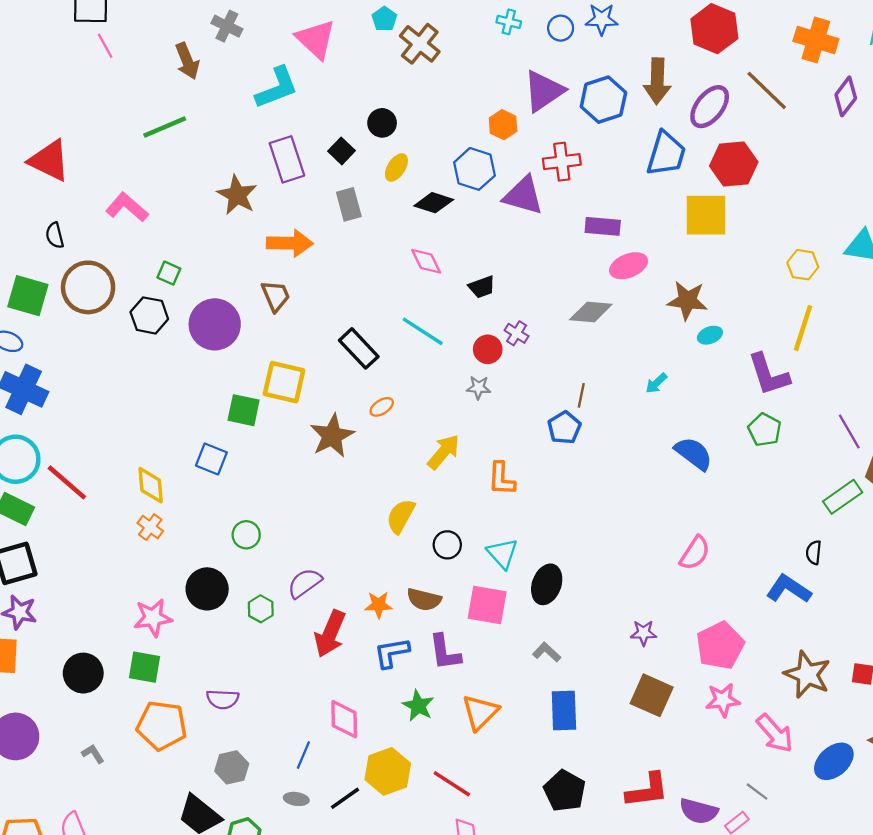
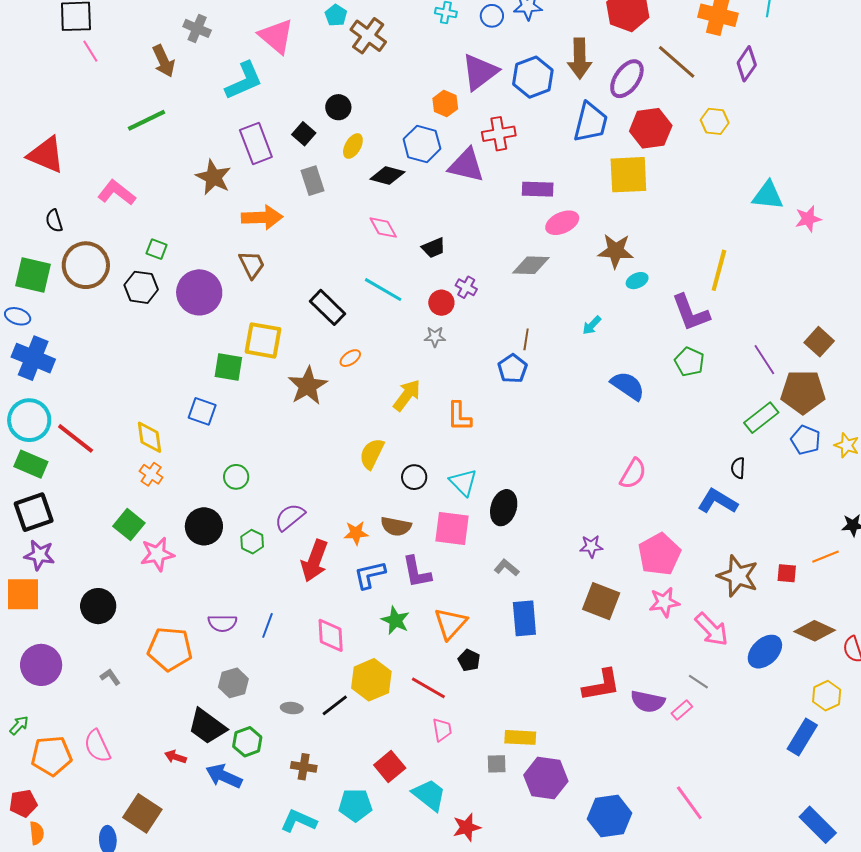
yellow hexagon: (803, 265) -> (715, 121), moved
green square: (144, 667) -> (129, 525), moved, turned 32
blue line: (303, 755) -> (267, 625), moved
black pentagon: (565, 791) -> (469, 660), moved, size x0.6

